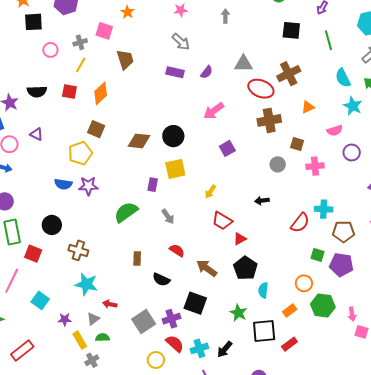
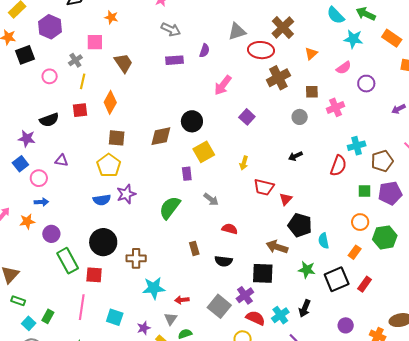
black circle: (52, 225) -> (103, 242), size x1.4
brown arrow: (207, 268) -> (277, 247), moved

